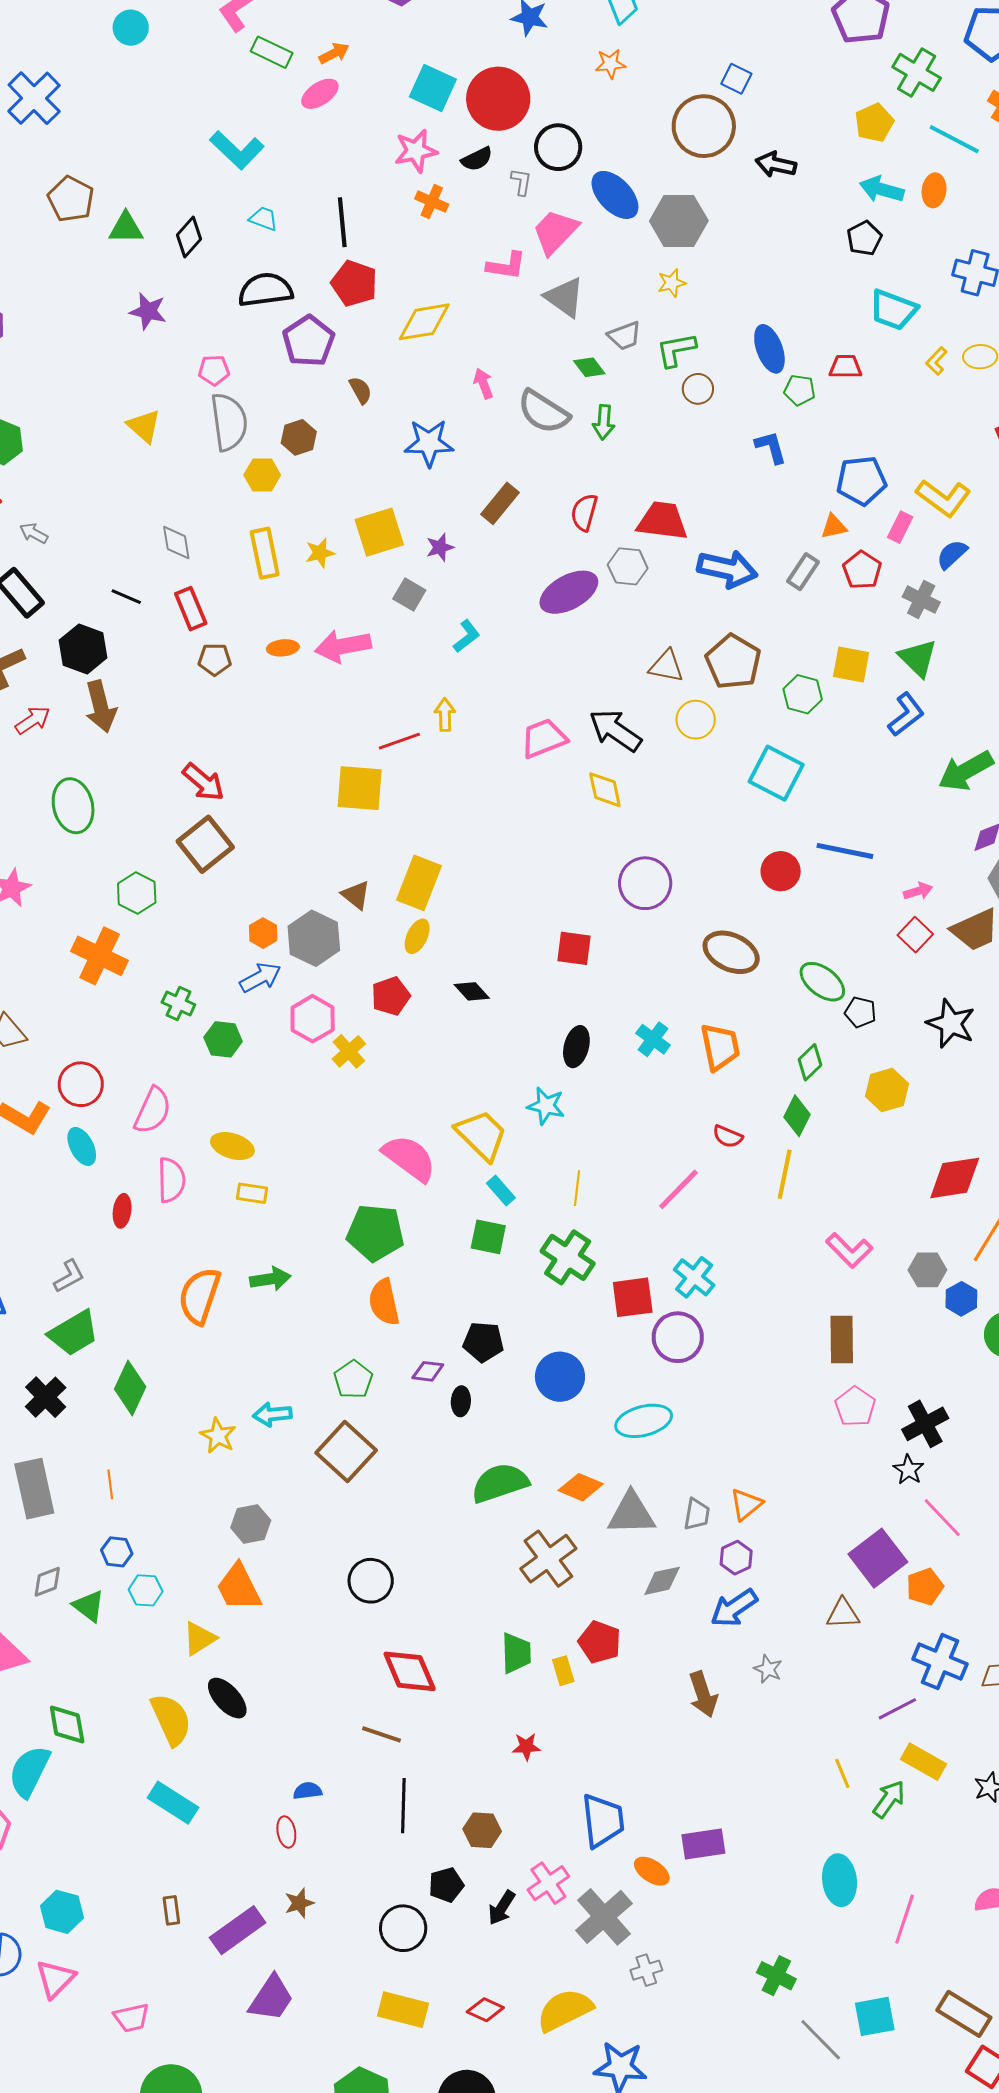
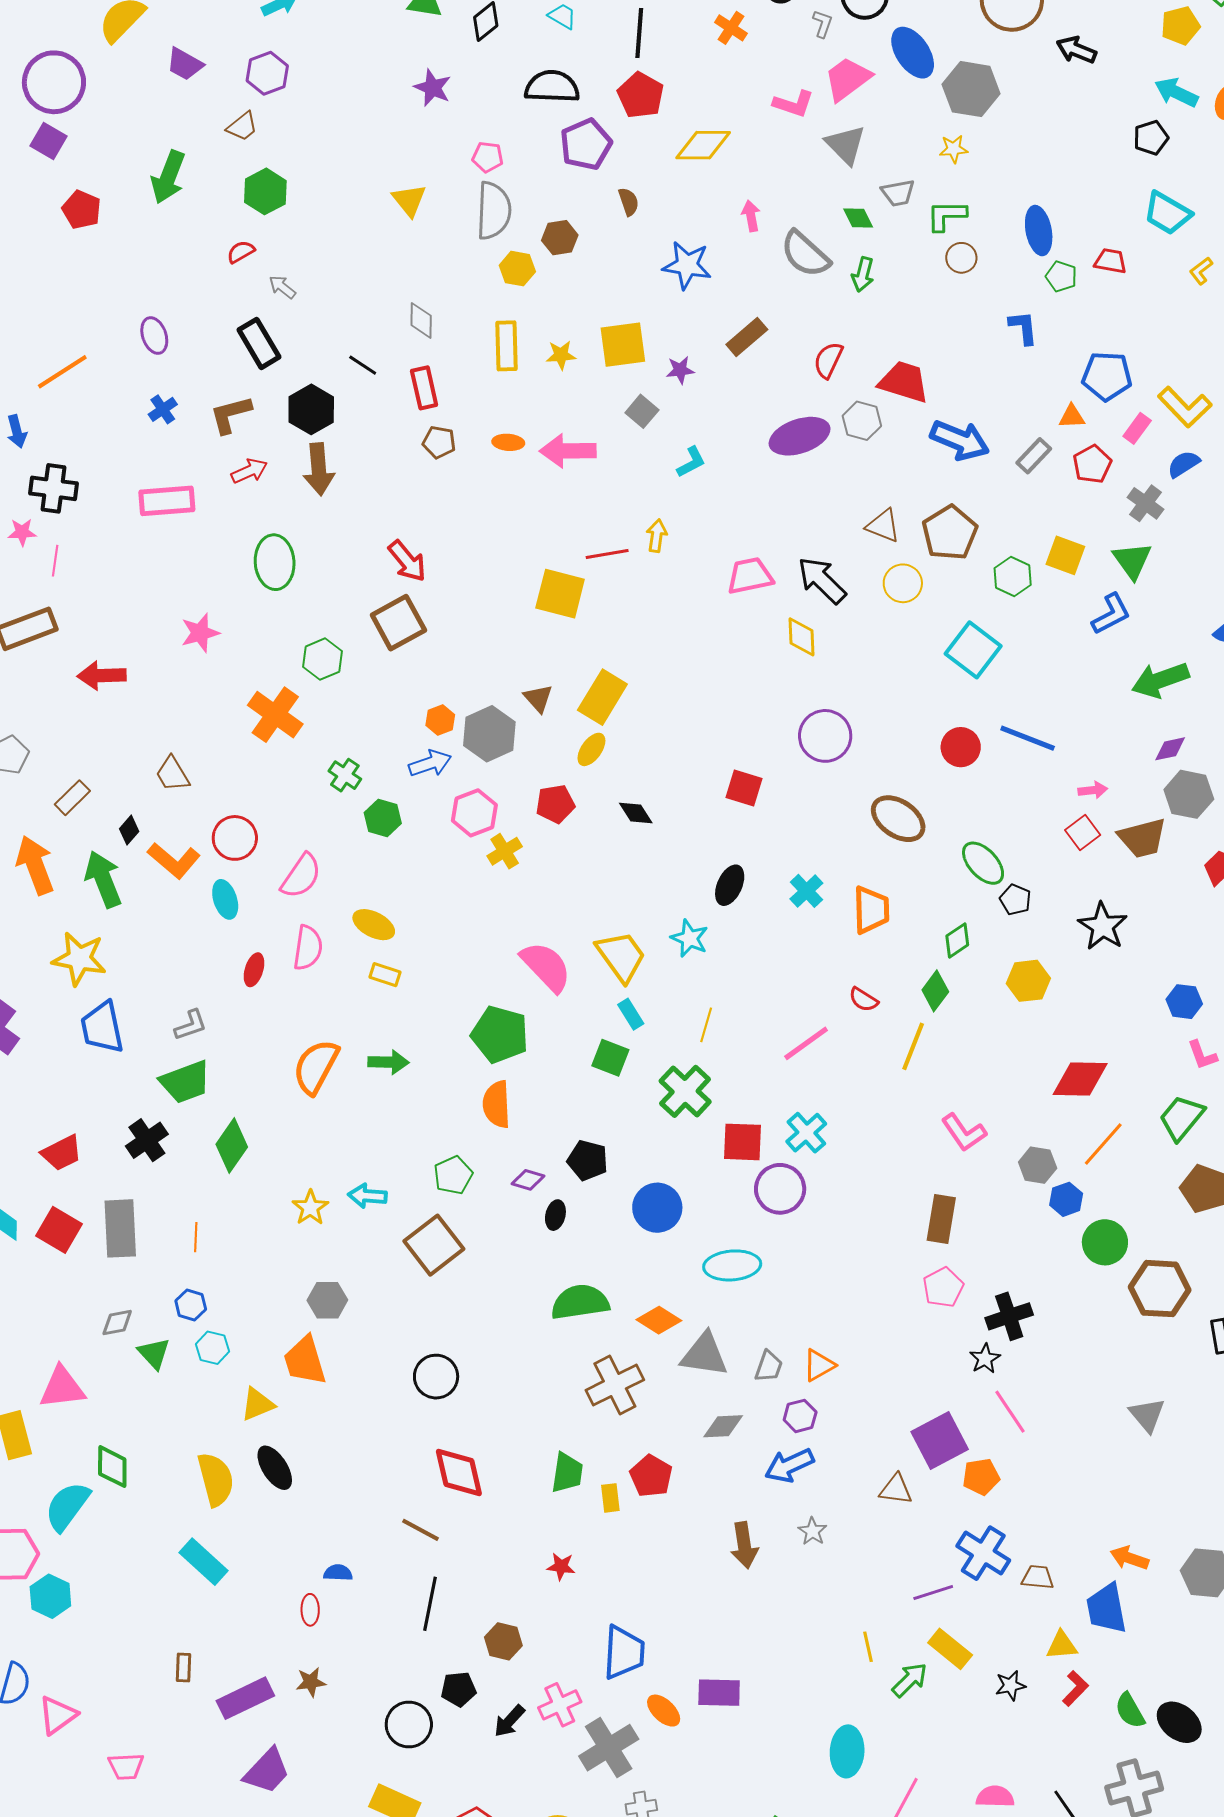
cyan hexagon: (62, 1912) -> (50, 1596), moved

